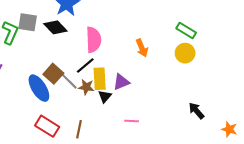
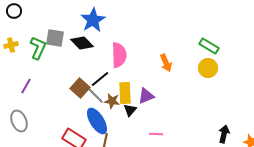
black line: (85, 65) -> (100, 79), moved
blue ellipse: (39, 88) -> (97, 121), moved
black arrow: (196, 111) -> (224, 134), moved, turned 54

